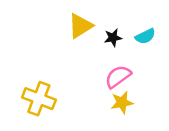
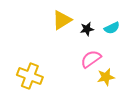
yellow star: (122, 102) -> (106, 77), moved

